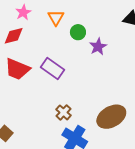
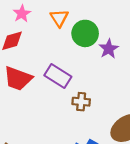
green circle: (78, 32) -> (85, 33), size x1.5
brown cross: (64, 112) -> (81, 102), moved, turned -35

